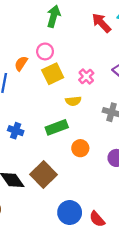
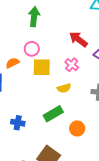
red arrow: (101, 23) -> (78, 39), moved
orange semicircle: (21, 63) -> (13, 63), turned 40
yellow square: (53, 74) -> (42, 67), turned 36

